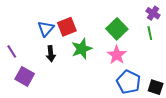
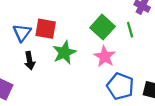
red square: (67, 27) -> (46, 29), turned 36
green line: (150, 33) -> (130, 30), moved

